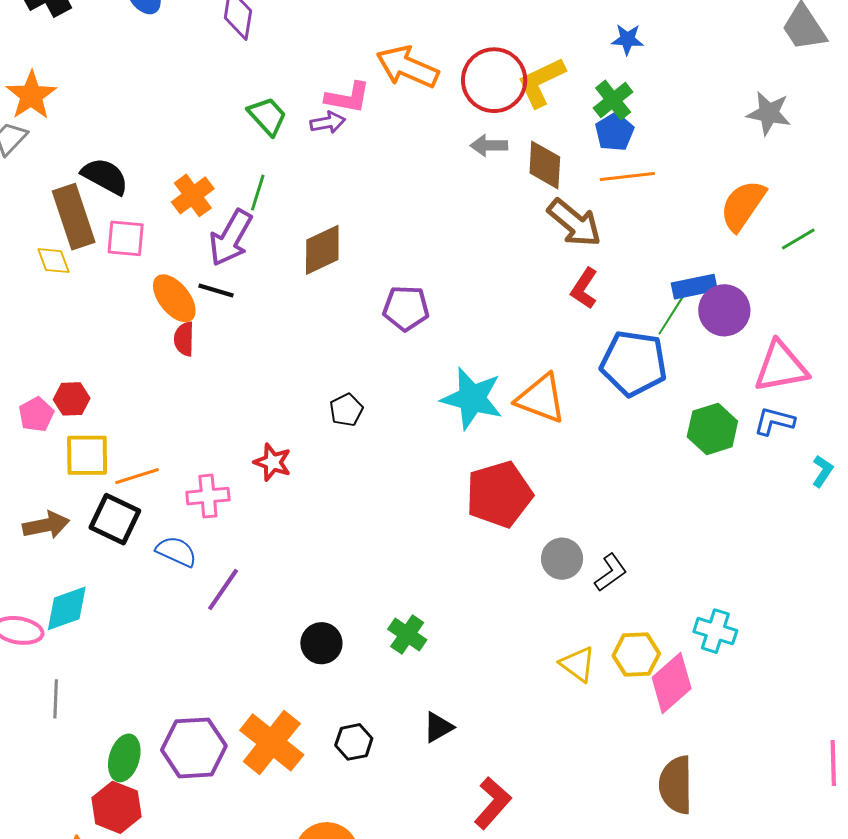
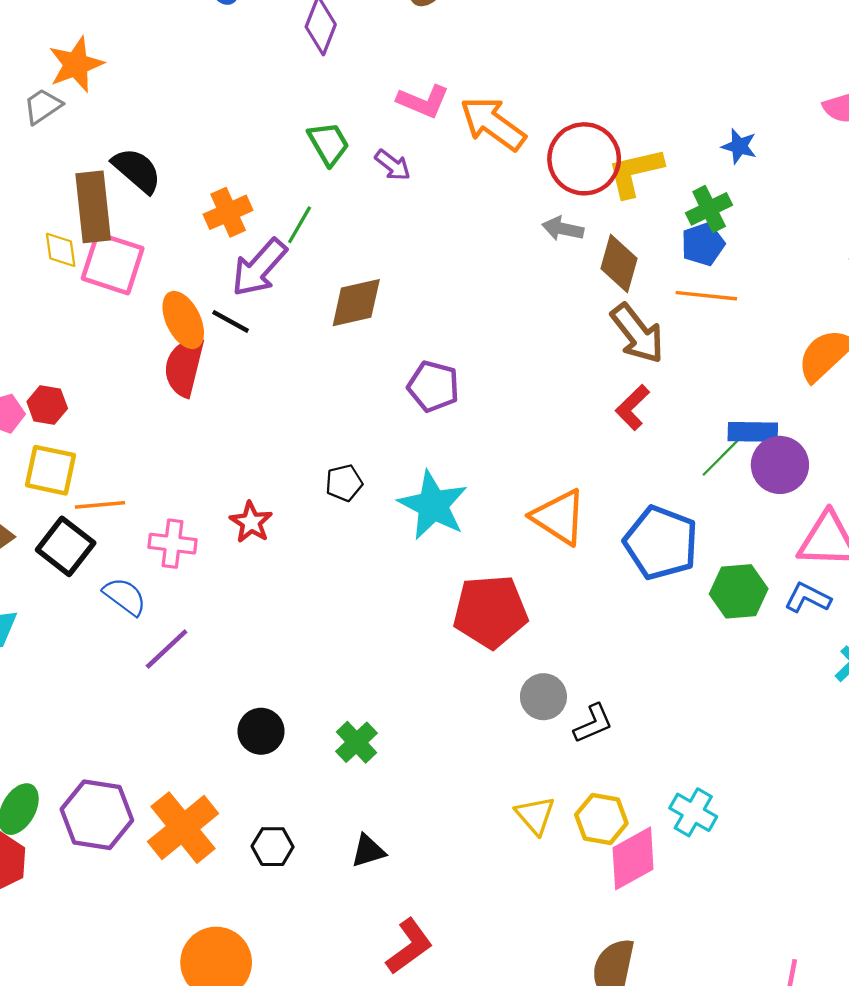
pink L-shape: (348, 98) -> (423, 101), moved
purple arrow: (328, 122) -> (393, 165), turned 36
pink square: (126, 238) -> (113, 263), moved, size x1.4
red semicircle: (184, 339) -> (184, 367), size x1.6
blue pentagon: (634, 363) -> (661, 543), moved
cyan star: (472, 398) -> (433, 505), moved

